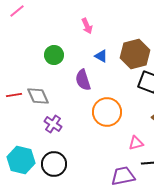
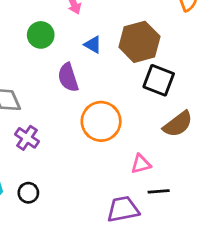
green circle: (54, 55) -> (41, 35), moved
black circle: (54, 164) -> (28, 193), size x0.6

